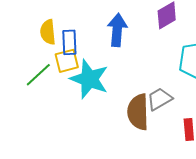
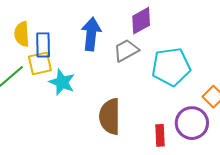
cyan star: (89, 79) -> (62, 82), size x0.7
gray trapezoid: (160, 99) -> (126, 50), moved

